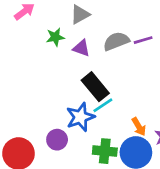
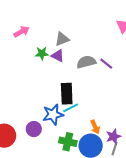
purple line: (143, 40) -> (106, 64), turned 48
purple triangle: (81, 48) -> (58, 56), moved
black rectangle: (95, 87) -> (67, 94), turned 30

